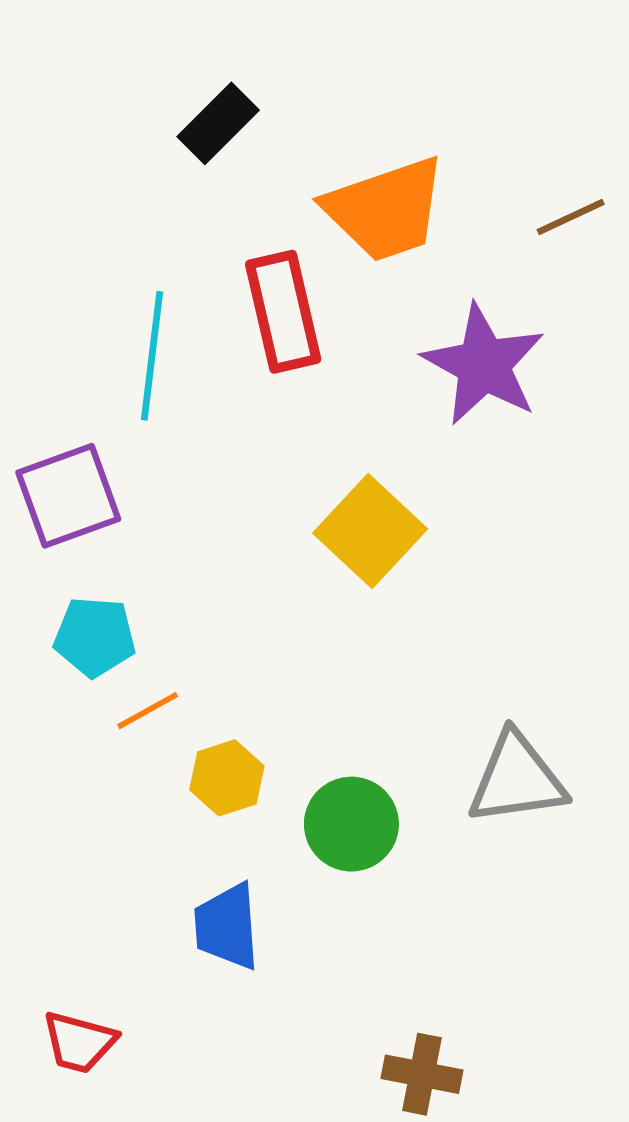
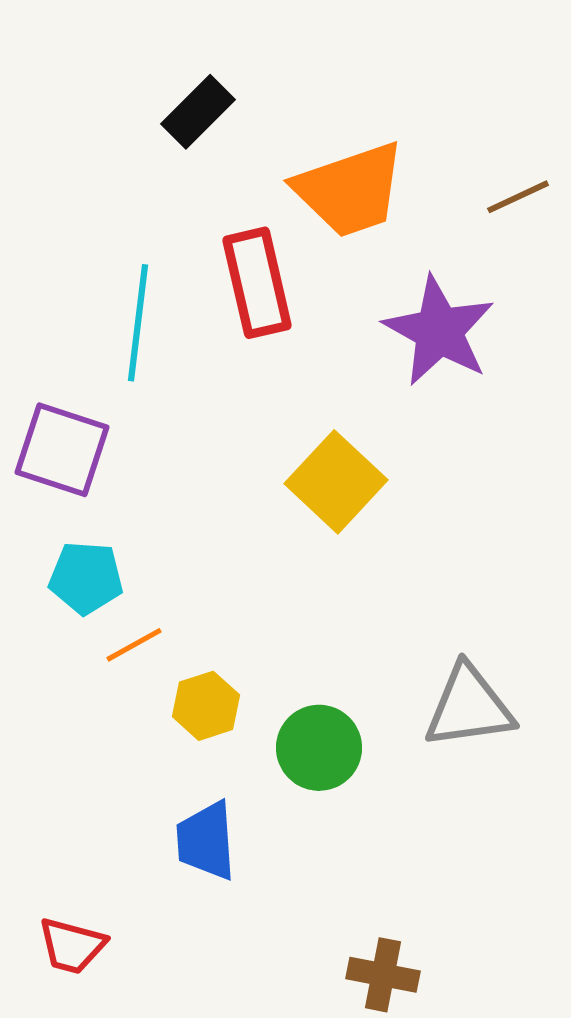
purple square: (68, 496) -> (62, 450), turned 38

